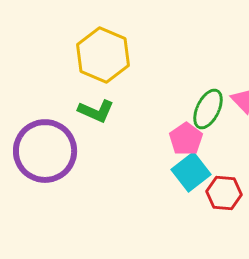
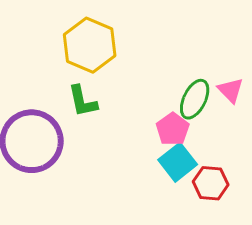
green L-shape: (96, 111) -> (83, 101), turned 54

